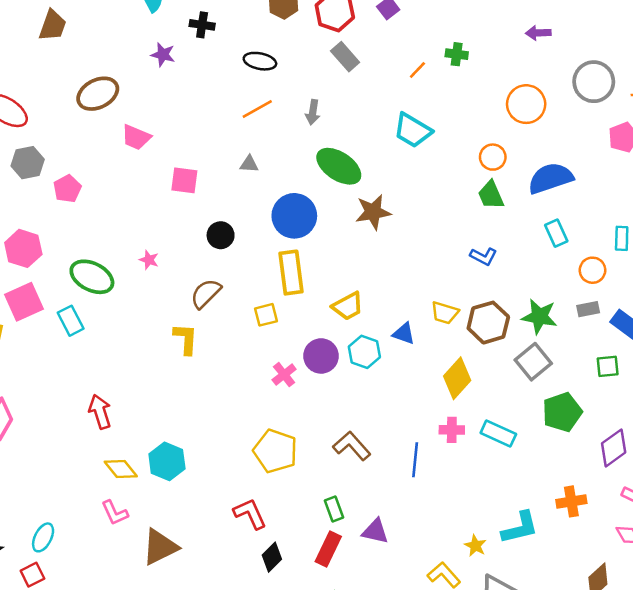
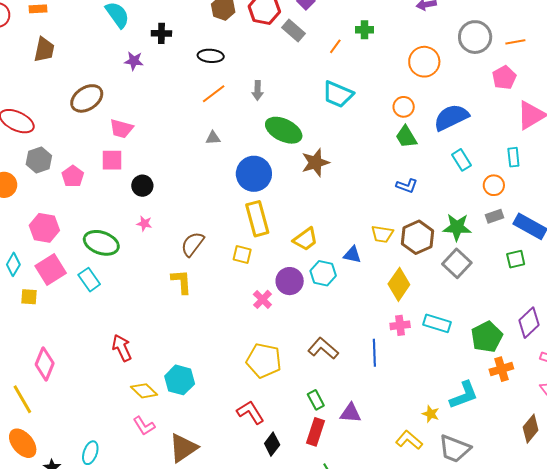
gray rectangle: (345, 57) -> (293, 31), moved
pink square: (184, 180) -> (112, 160), moved
black circle: (221, 235) -> (142, 186), moved
yellow square: (266, 315) -> (242, 255), turned 36
green pentagon: (562, 412) -> (487, 337), moved

